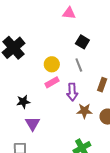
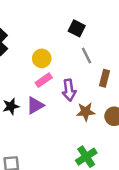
gray line: (79, 65) -> (87, 55), moved
purple triangle: (33, 124) -> (35, 105), moved, turned 35

